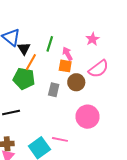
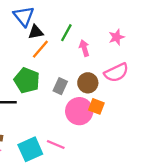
black triangle: (24, 49) -> (36, 32), turned 40
orange square: (65, 66) -> (96, 106), moved
green pentagon: (24, 79) -> (27, 80), moved
pink circle: (88, 117) -> (79, 111), moved

